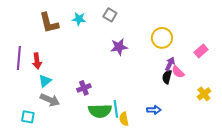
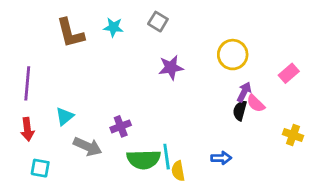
red arrow: (37, 61) -> (27, 129), moved
yellow cross: (204, 94) -> (293, 135), turned -32
gray arrow: (50, 100) -> (88, 146), moved

